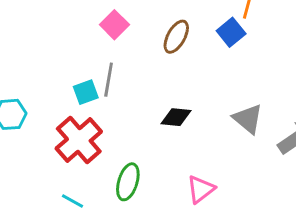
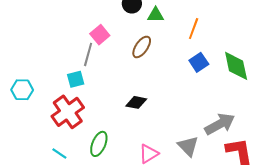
blue square: (231, 32) -> (199, 62), moved
gray line: (109, 80) -> (88, 54), moved
gray triangle: (248, 119) -> (188, 146), moved

